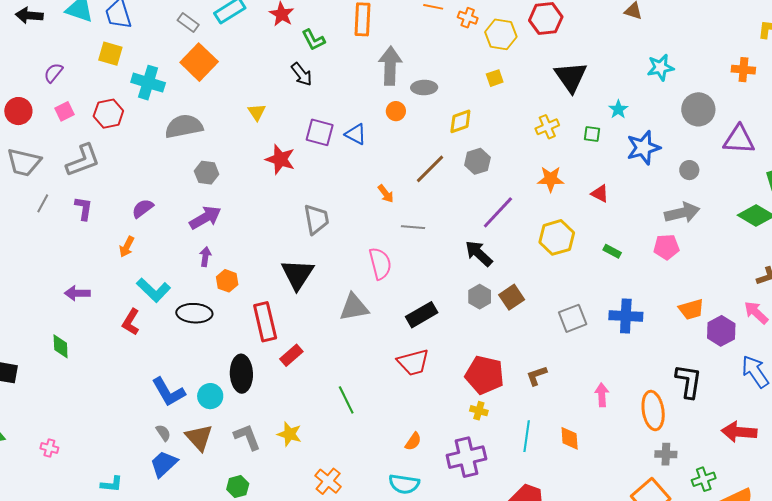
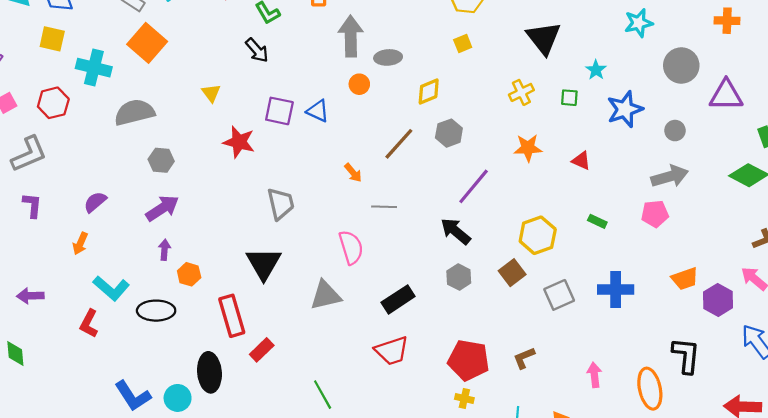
yellow hexagon: (557, 237) -> (538, 235), moved
brown square: (512, 297) -> (512, 273), moved

